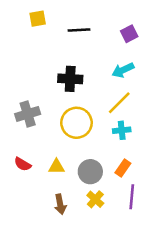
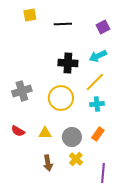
black cross: (70, 79) -> (68, 63), moved
purple line: (132, 197) -> (103, 173), moved

